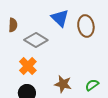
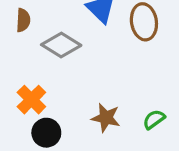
orange cross: (28, 66) -> (31, 100), moved

